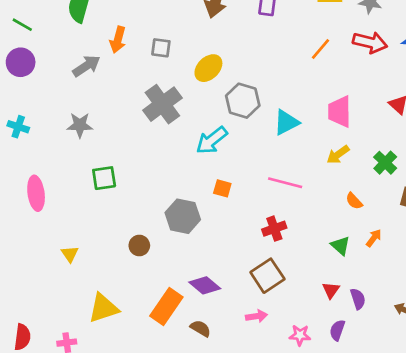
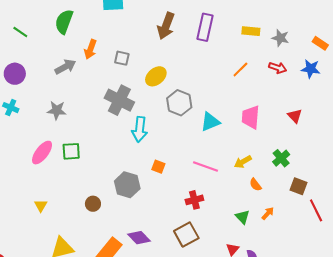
red arrow: (370, 42) -> (278, 68), size x0.7
purple circle: (21, 62) -> (15, 74), moved
gray cross: (162, 104) -> (119, 100), turned -32
cyan arrow: (212, 140) -> (140, 129), moved, turned -50
yellow arrow: (338, 155) -> (243, 162), moved
pink ellipse: (36, 193) -> (42, 153), moved, turned 40

